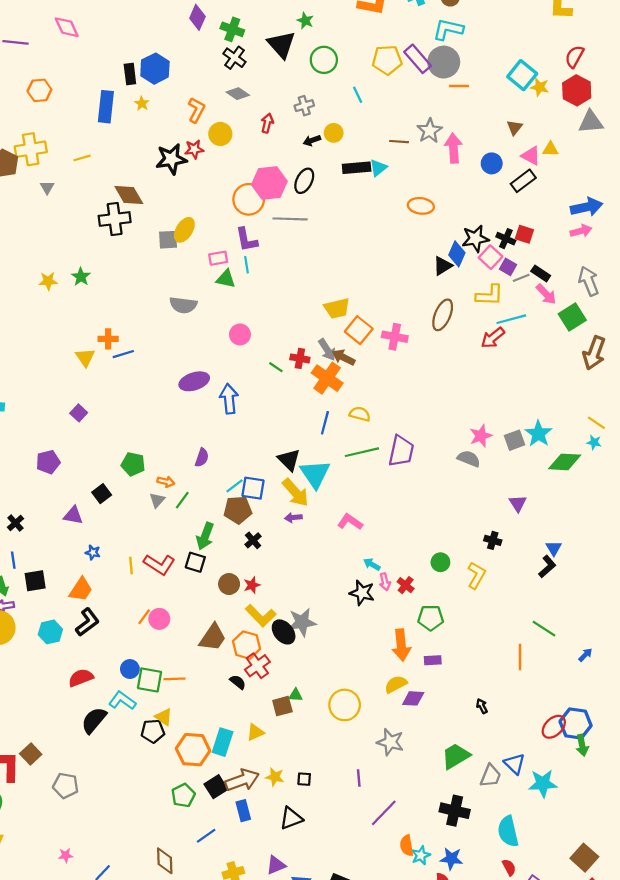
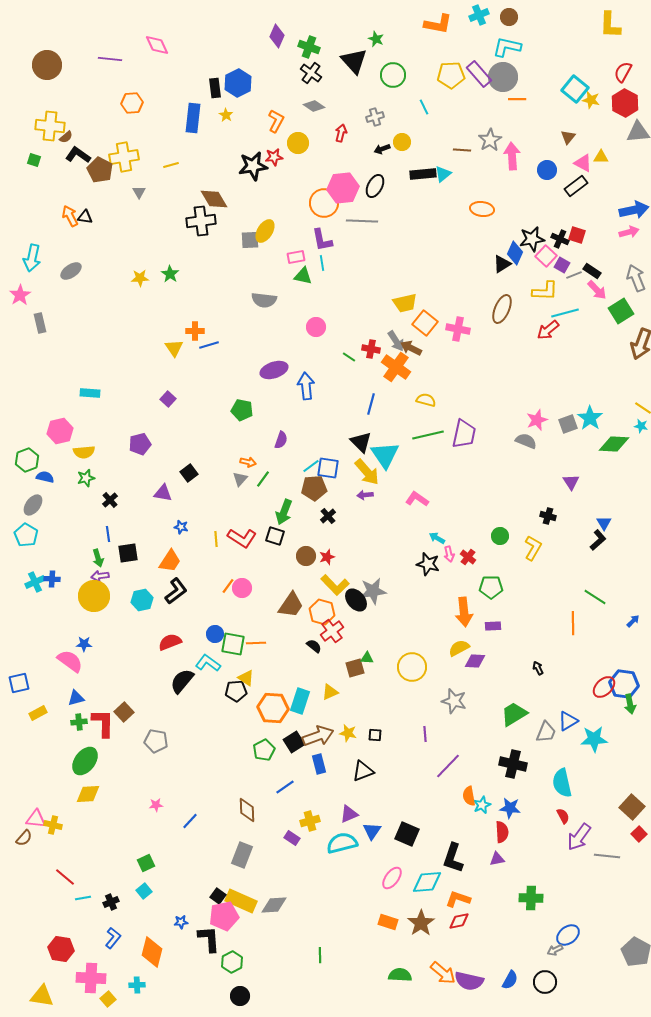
blue line: (325, 423) -> (371, 404), moved
green pentagon: (133, 464) -> (242, 410), moved
blue triangle: (515, 764) -> (568, 721), turned 45

